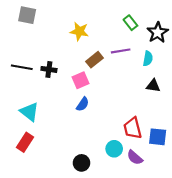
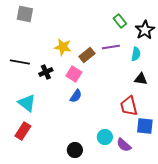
yellow star: (79, 31) -> (63, 47), moved
black cross: (49, 69) -> (46, 72), moved, turned -32
pink square: (80, 80) -> (74, 74), turned -35
red trapezoid: (133, 128) -> (129, 106), moved

